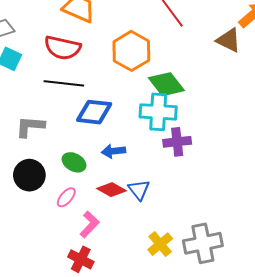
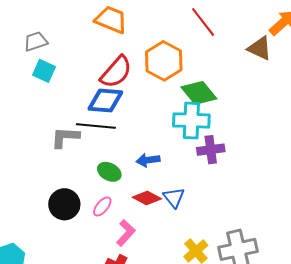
red semicircle: (63, 48) -> (116, 72), moved, turned -60
black line: (64, 83) -> (96, 126), moved
blue diamond: (94, 112) -> (105, 100), moved
black circle: (29, 175) -> (64, 204), moved

